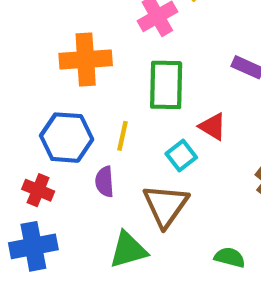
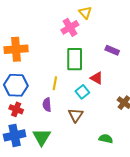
orange cross: (86, 59) -> (16, 49), moved
blue hexagon: (67, 138) -> (16, 85), moved
brown triangle: (166, 206) -> (76, 115), size x0.7
green triangle: (128, 250) -> (42, 137), moved, turned -42

